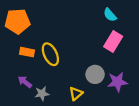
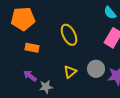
yellow ellipse: (50, 54) -> (69, 35), moved
yellow triangle: (76, 94) -> (70, 72), moved

